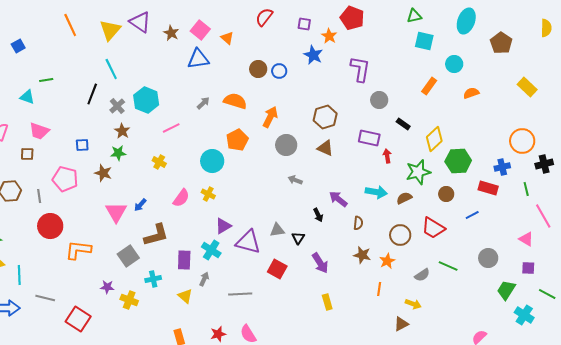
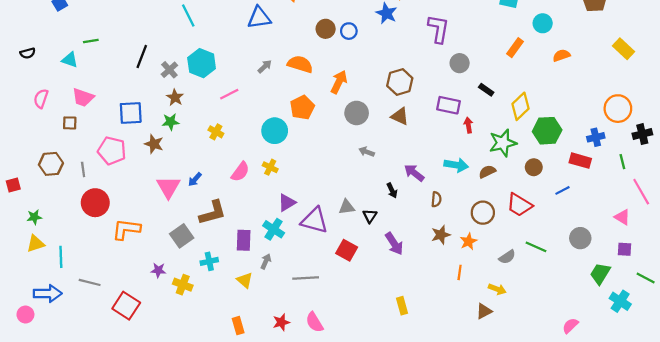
cyan line: (111, 69) -> (188, 16), moved
blue square: (82, 145) -> (131, 113), size x1.6
brown star: (362, 255) -> (441, 235), turned -30
yellow rectangle: (327, 302) -> (402, 306), moved

